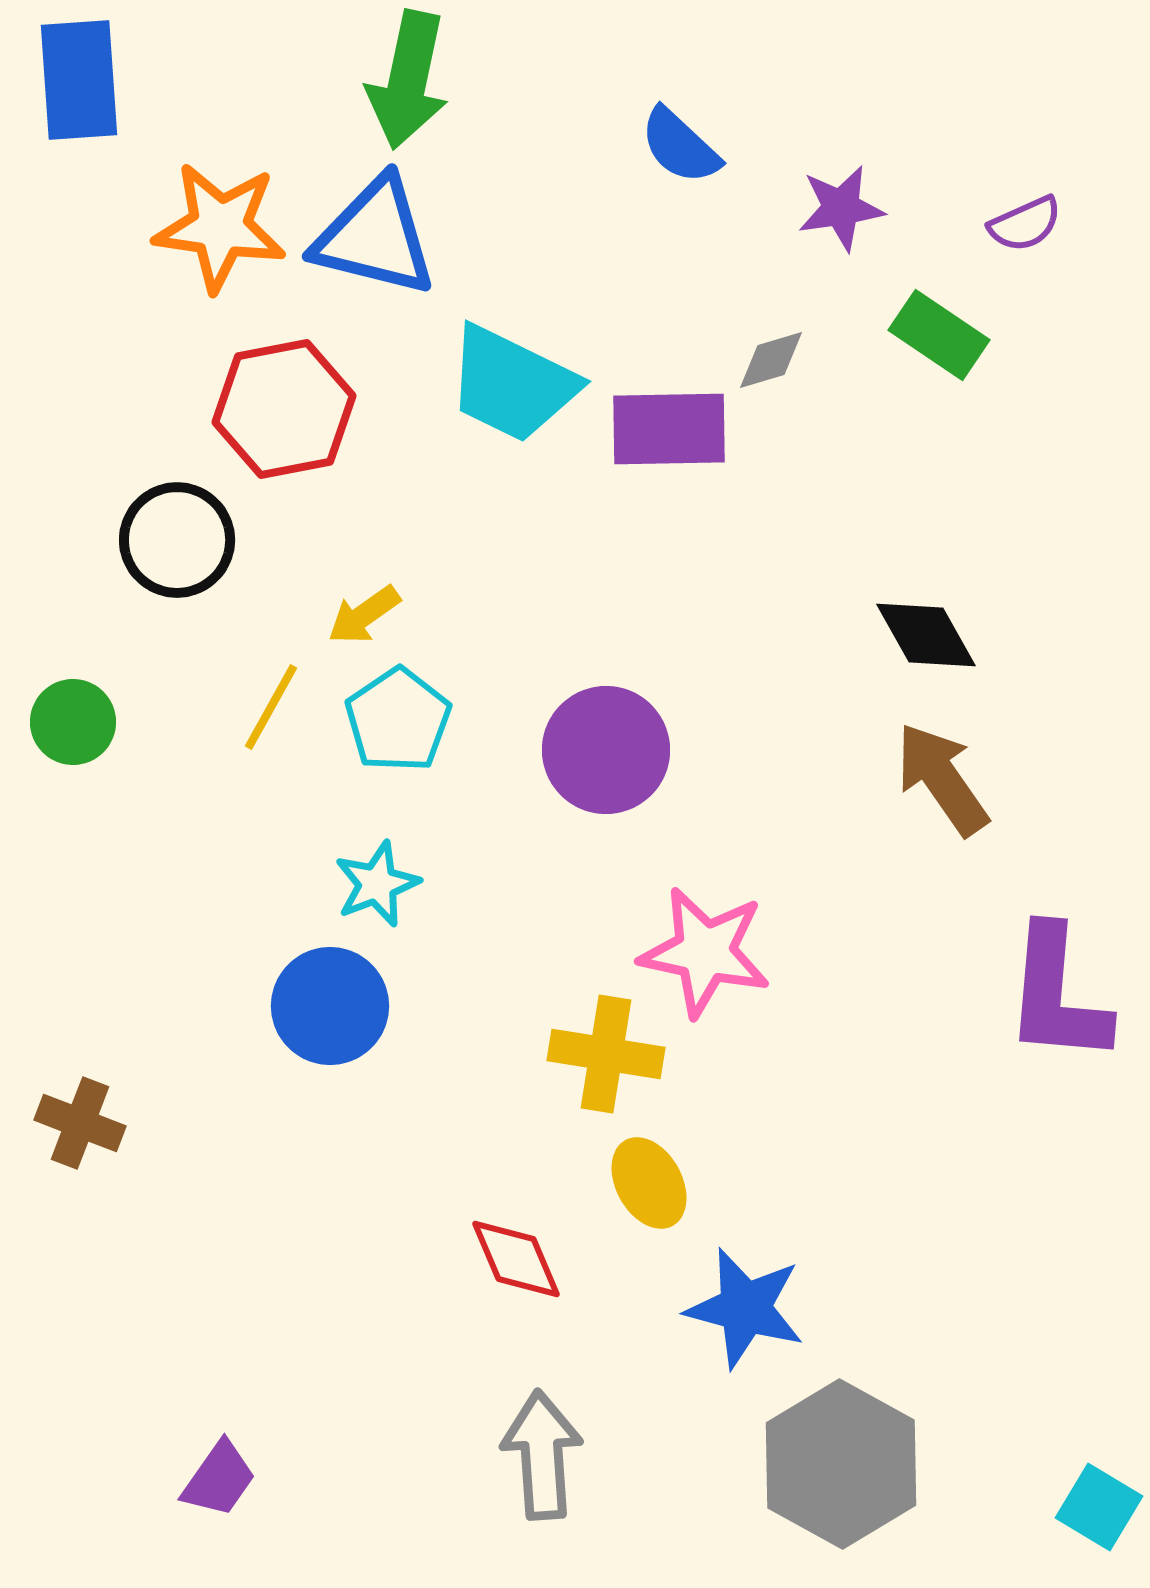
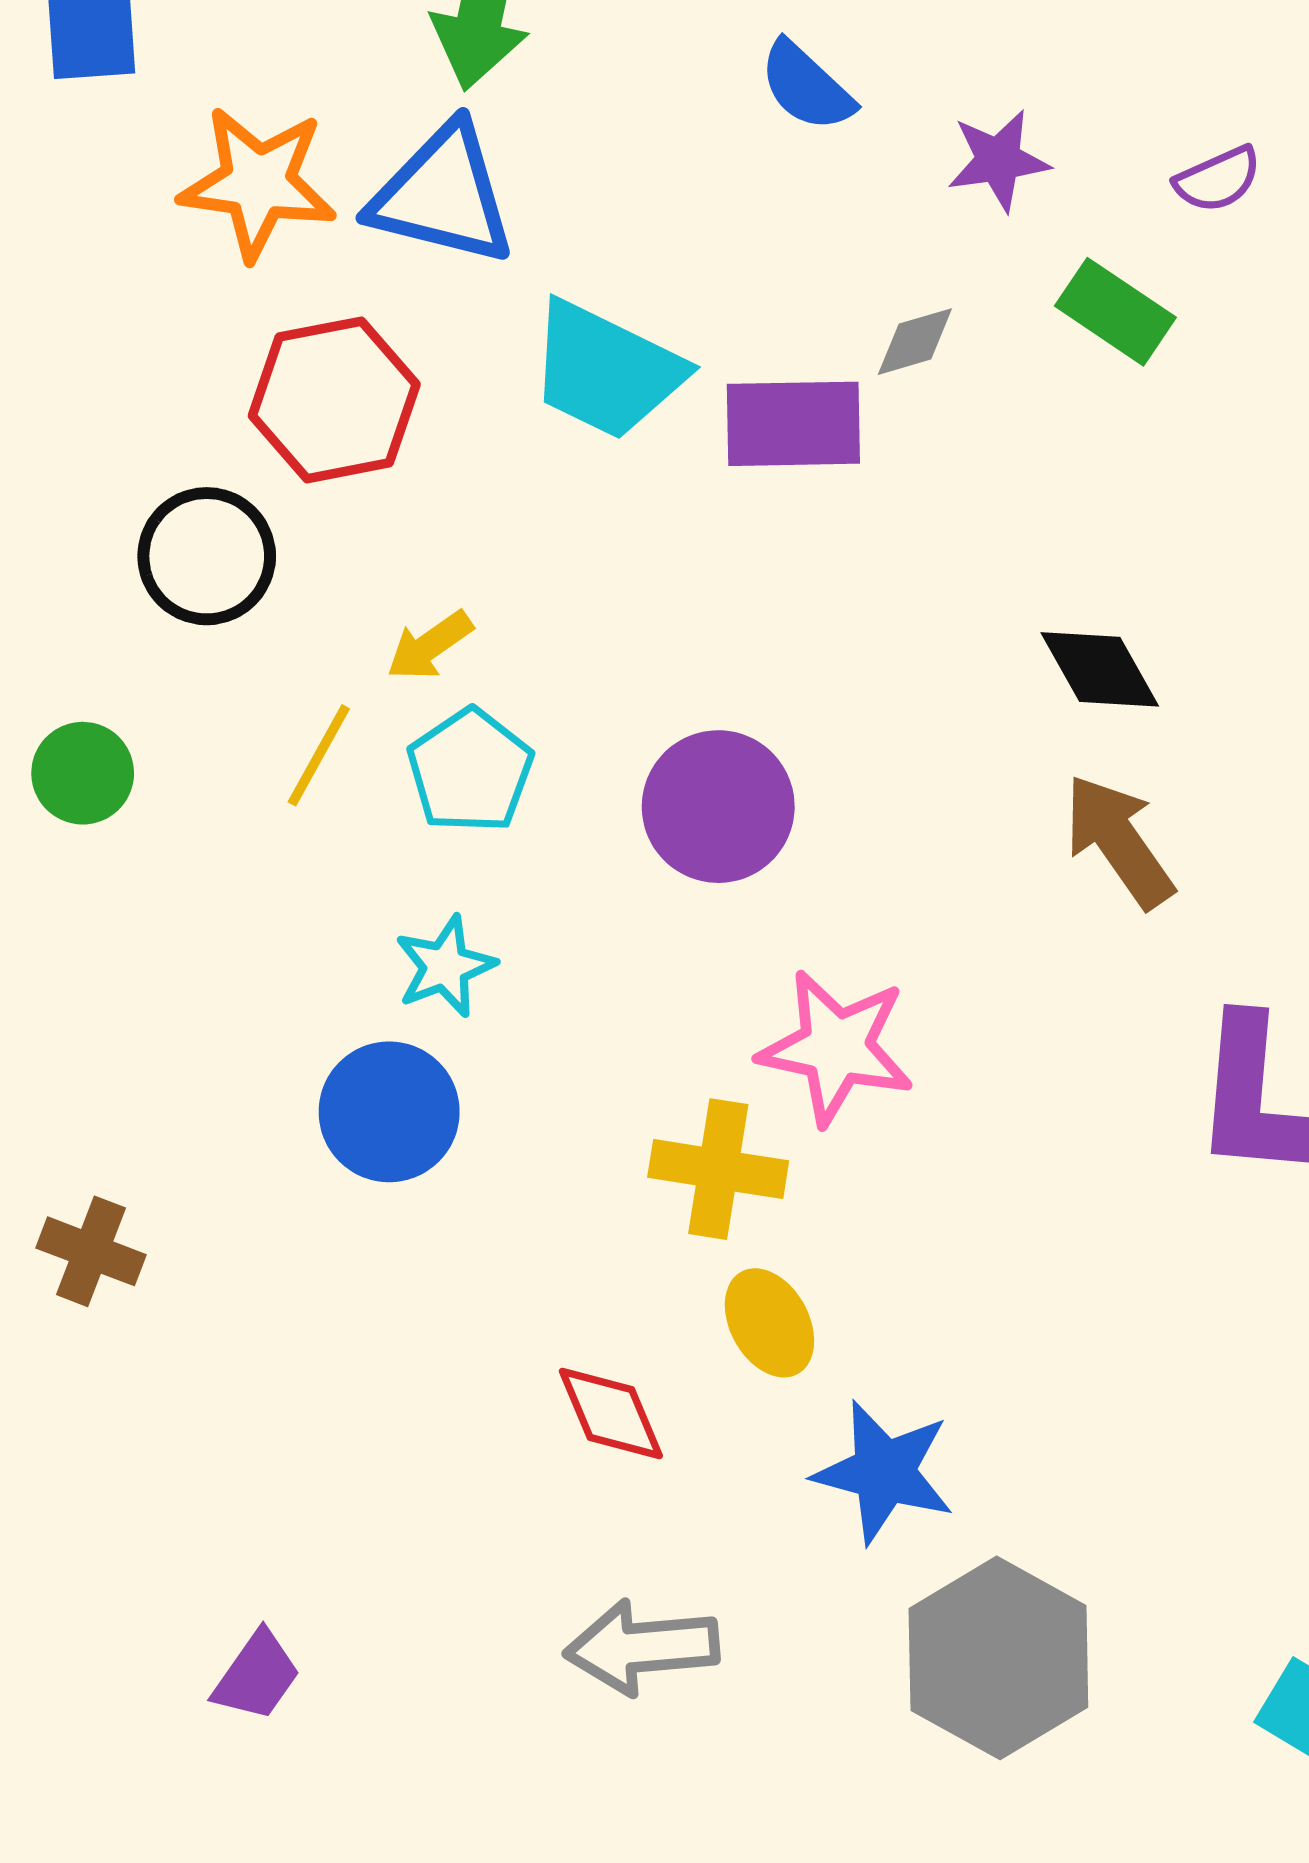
gray arrow: (542, 1455) -> (642, 1647), turned -91

